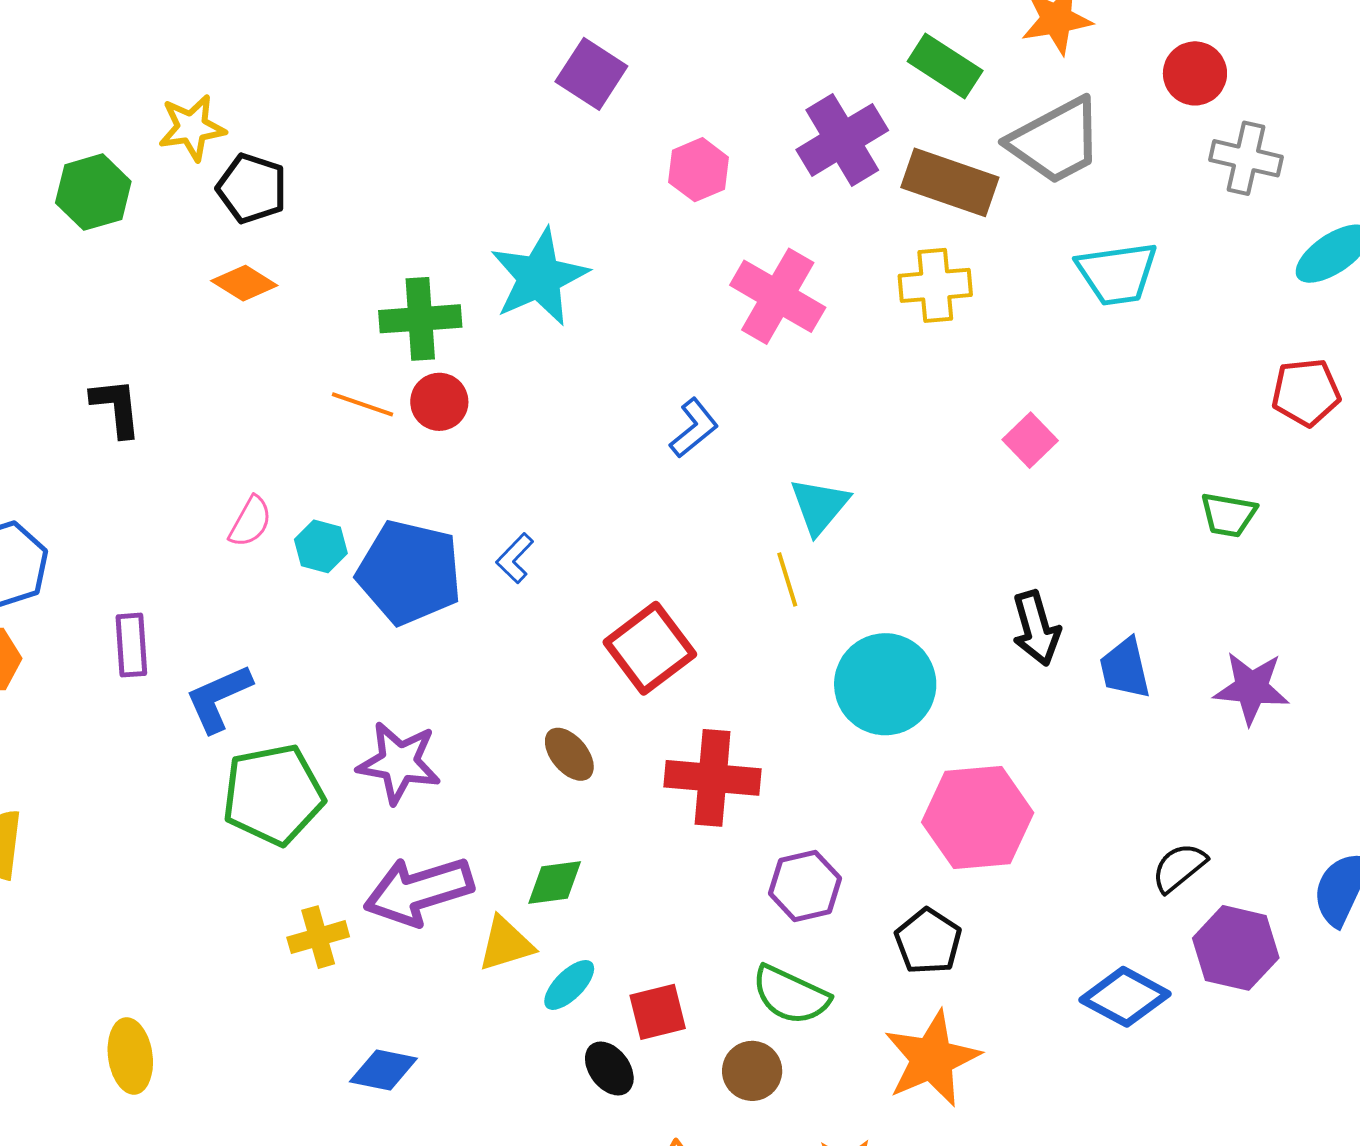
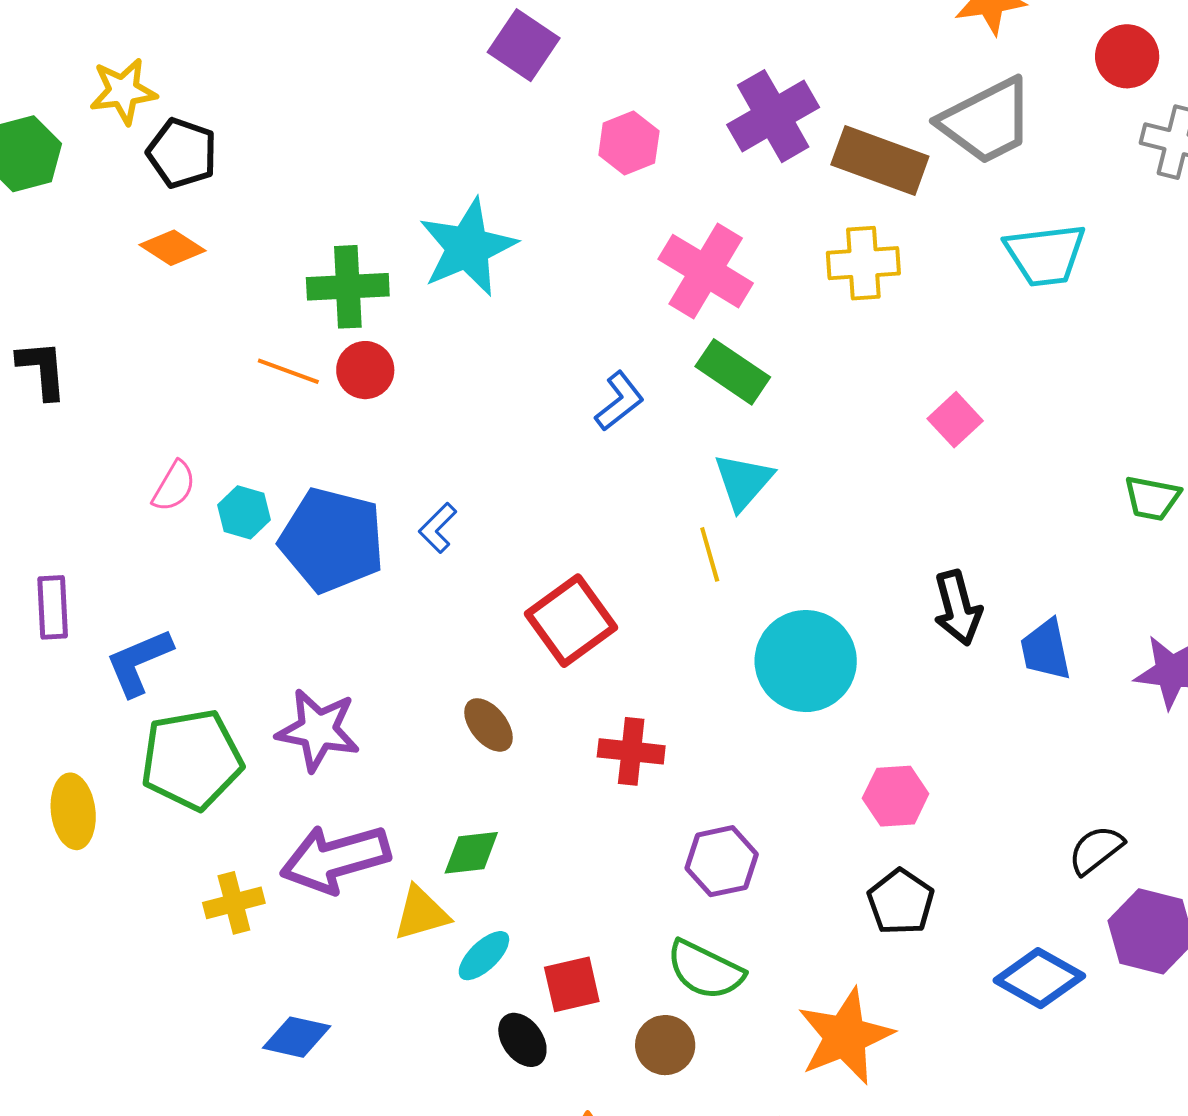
green rectangle: (945, 66) -> (733, 372), moved
red cross: (713, 778) -> (631, 751), size x0.7
pink hexagon: (978, 817) -> (896, 796), size x0.6
black pentagon: (928, 941) -> (901, 902), moved
yellow ellipse: (130, 1056) -> (73, 811), moved

